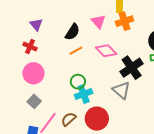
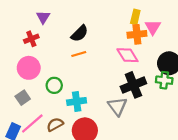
pink triangle: (98, 22) -> (153, 27), moved
red cross: (30, 47) -> (31, 39), turned 32
pink diamond: (106, 51) -> (127, 55), moved
green circle: (78, 82) -> (54, 85), moved

